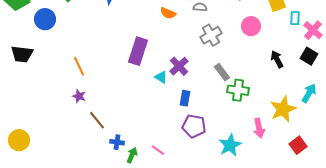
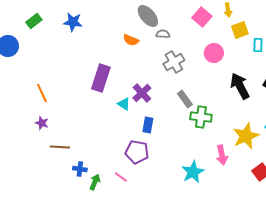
black arrow: (277, 59) -> (240, 86), size x1.5
brown line: (97, 120) -> (60, 147), turned -48
purple pentagon: (194, 126) -> (137, 152), moved

